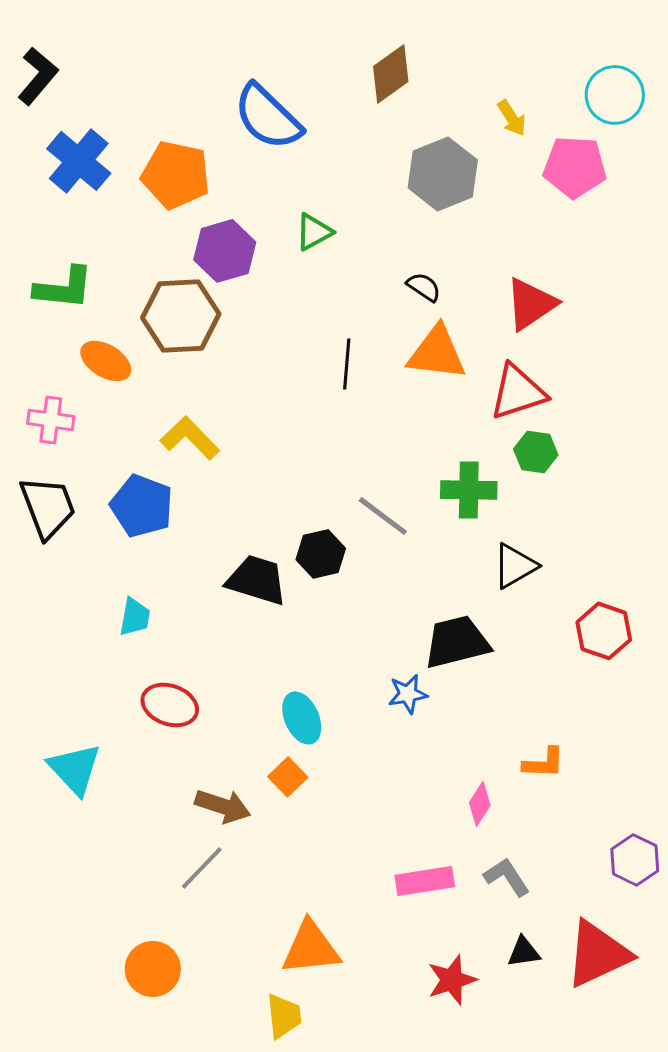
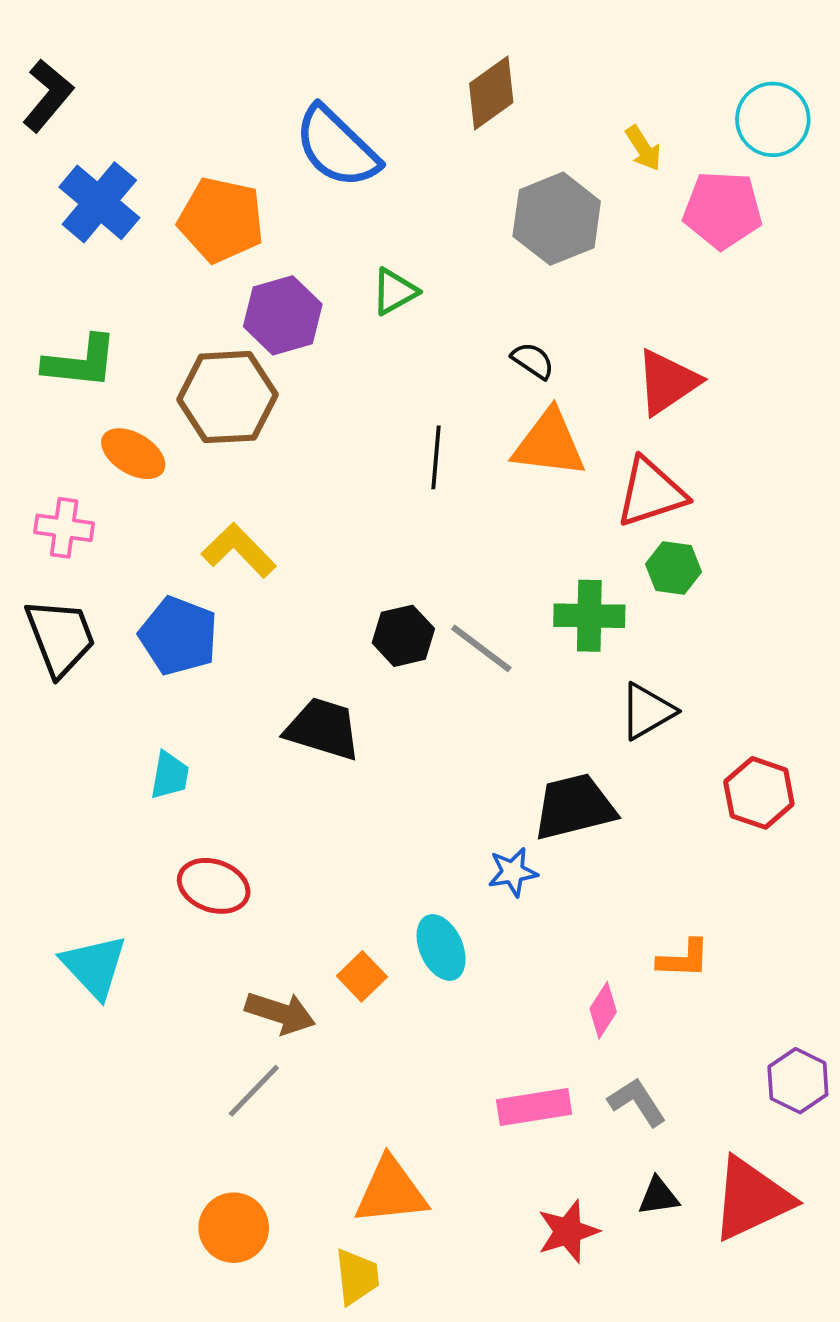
black hexagon: (321, 554) -> (403, 636), moved
cyan ellipse: (302, 718) -> (441, 947), moved
orange circle: (153, 969) -> (234, 1228), moved

